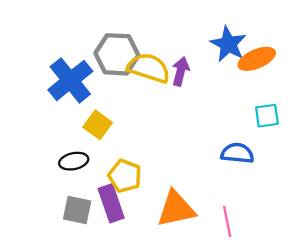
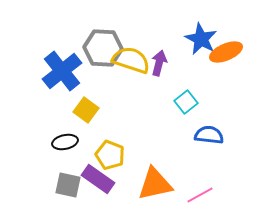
cyan square: (267, 116) -> (186, 102), moved, turned -30
purple rectangle: (111, 203) -> (98, 179), turned -36
pink line: (227, 221) -> (200, 195), turned 72

